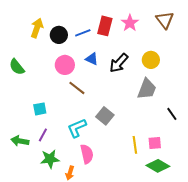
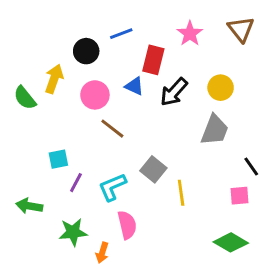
red rectangle: (105, 26) -> (153, 60), moved
yellow arrow: (37, 28) -> (54, 79), moved
blue line: (83, 33) -> (121, 34), moved
purple line: (43, 135) -> (76, 183), moved
pink square: (155, 143) -> (240, 196), moved
yellow line: (135, 145) -> (181, 193), moved

